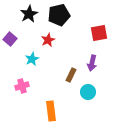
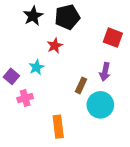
red square: (99, 33) -> (113, 38), turned 30
purple square: (10, 39) -> (11, 76), moved
cyan circle: (88, 92) -> (100, 105), size x1.5

